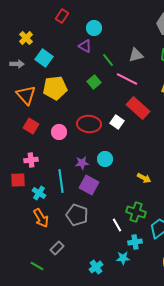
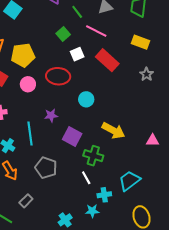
yellow pentagon: (55, 88) -> (23, 55), moved
white square: (117, 122) -> (77, 54), moved, turned 32
cyan circle: (105, 159) -> (86, 99), moved
yellow arrow: (144, 178) -> (113, 130), size x1.6
purple square: (89, 185) -> (72, 137), moved
green cross: (136, 212) -> (93, 156), moved

